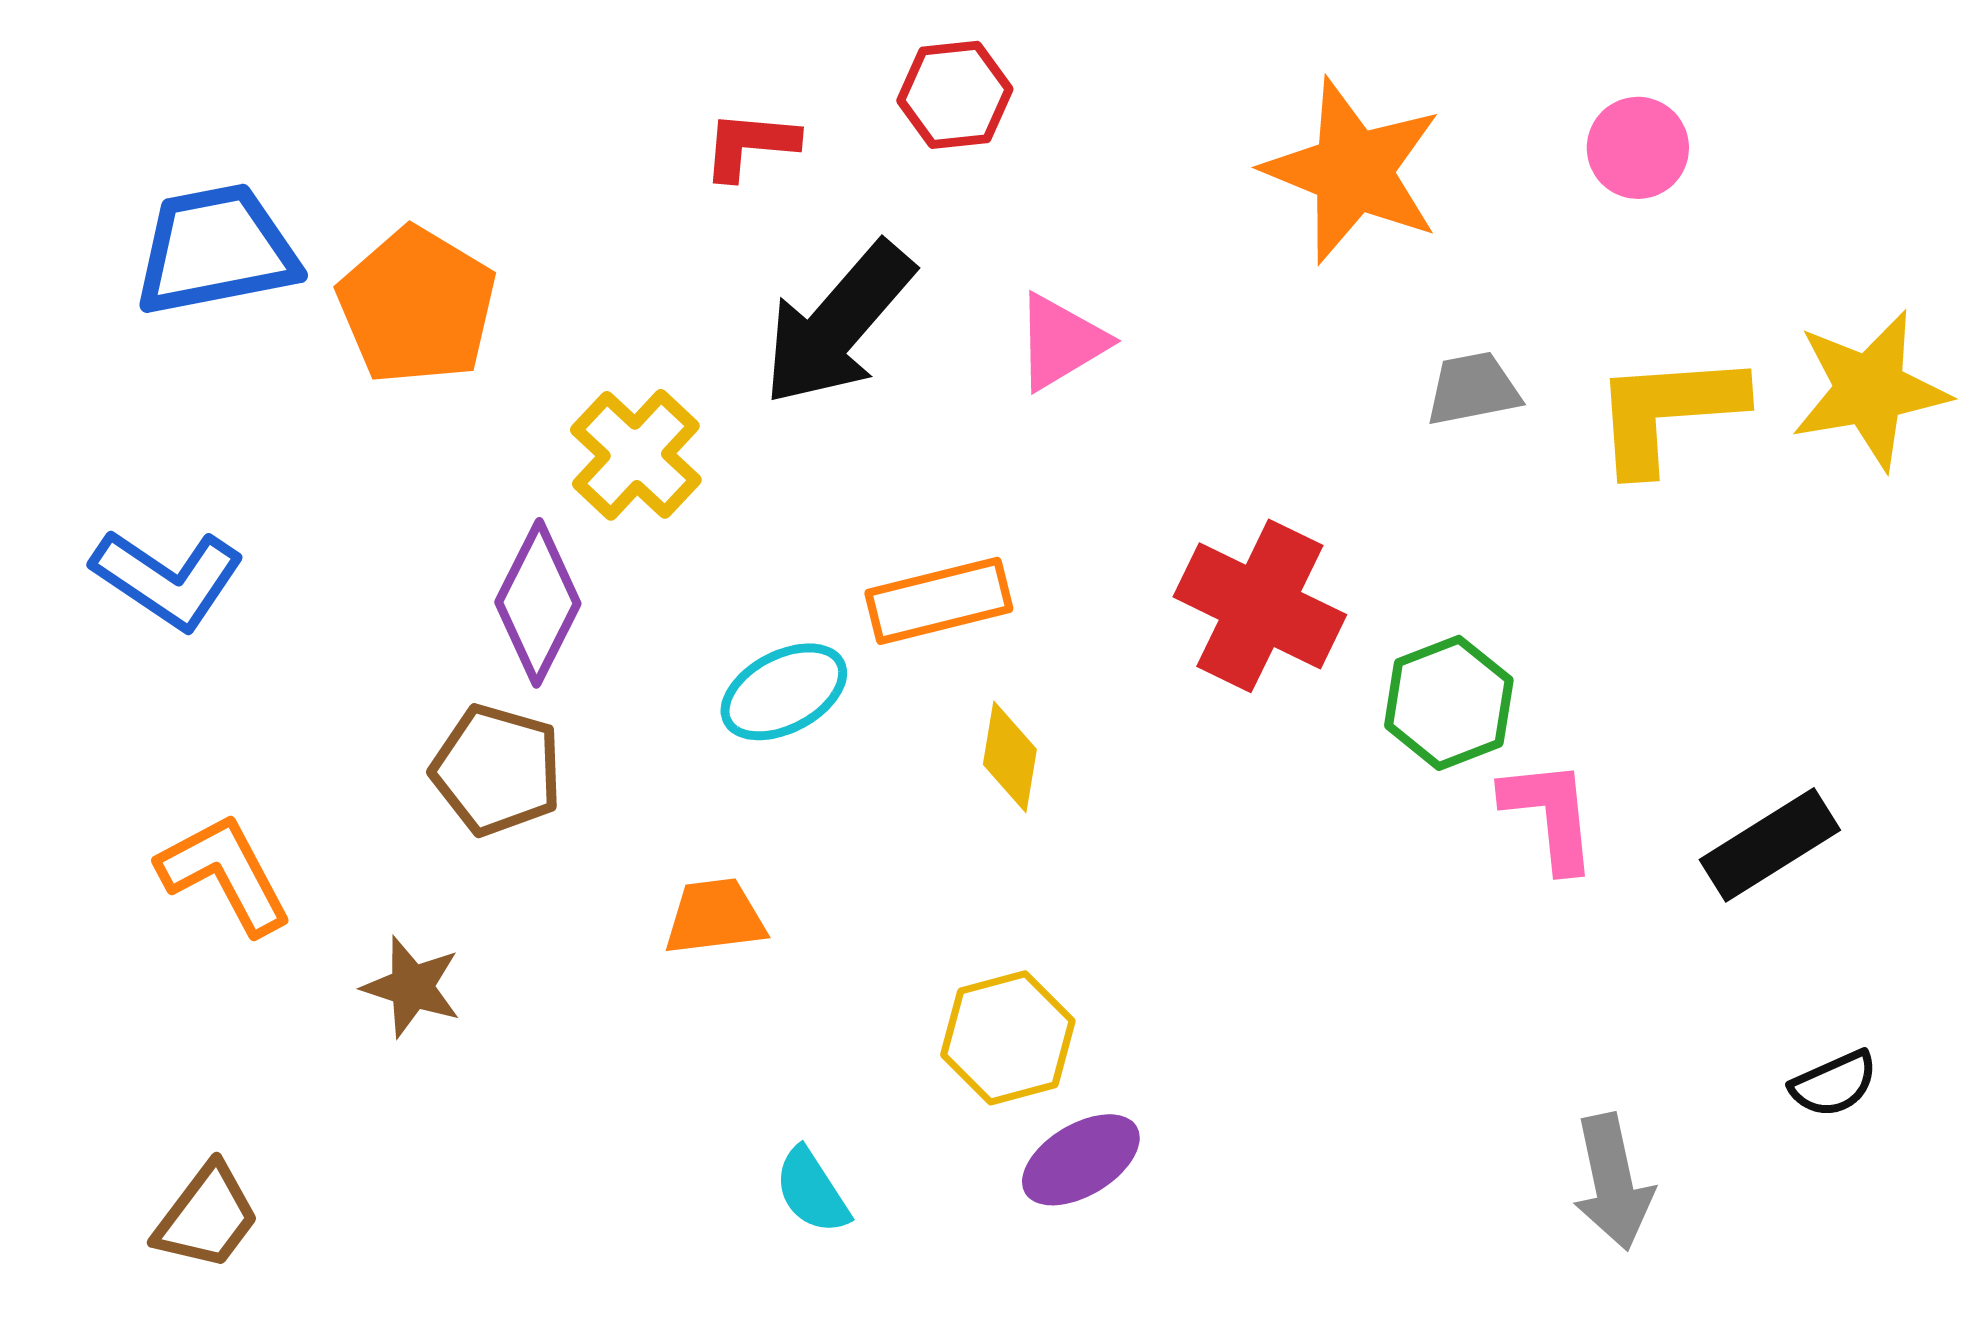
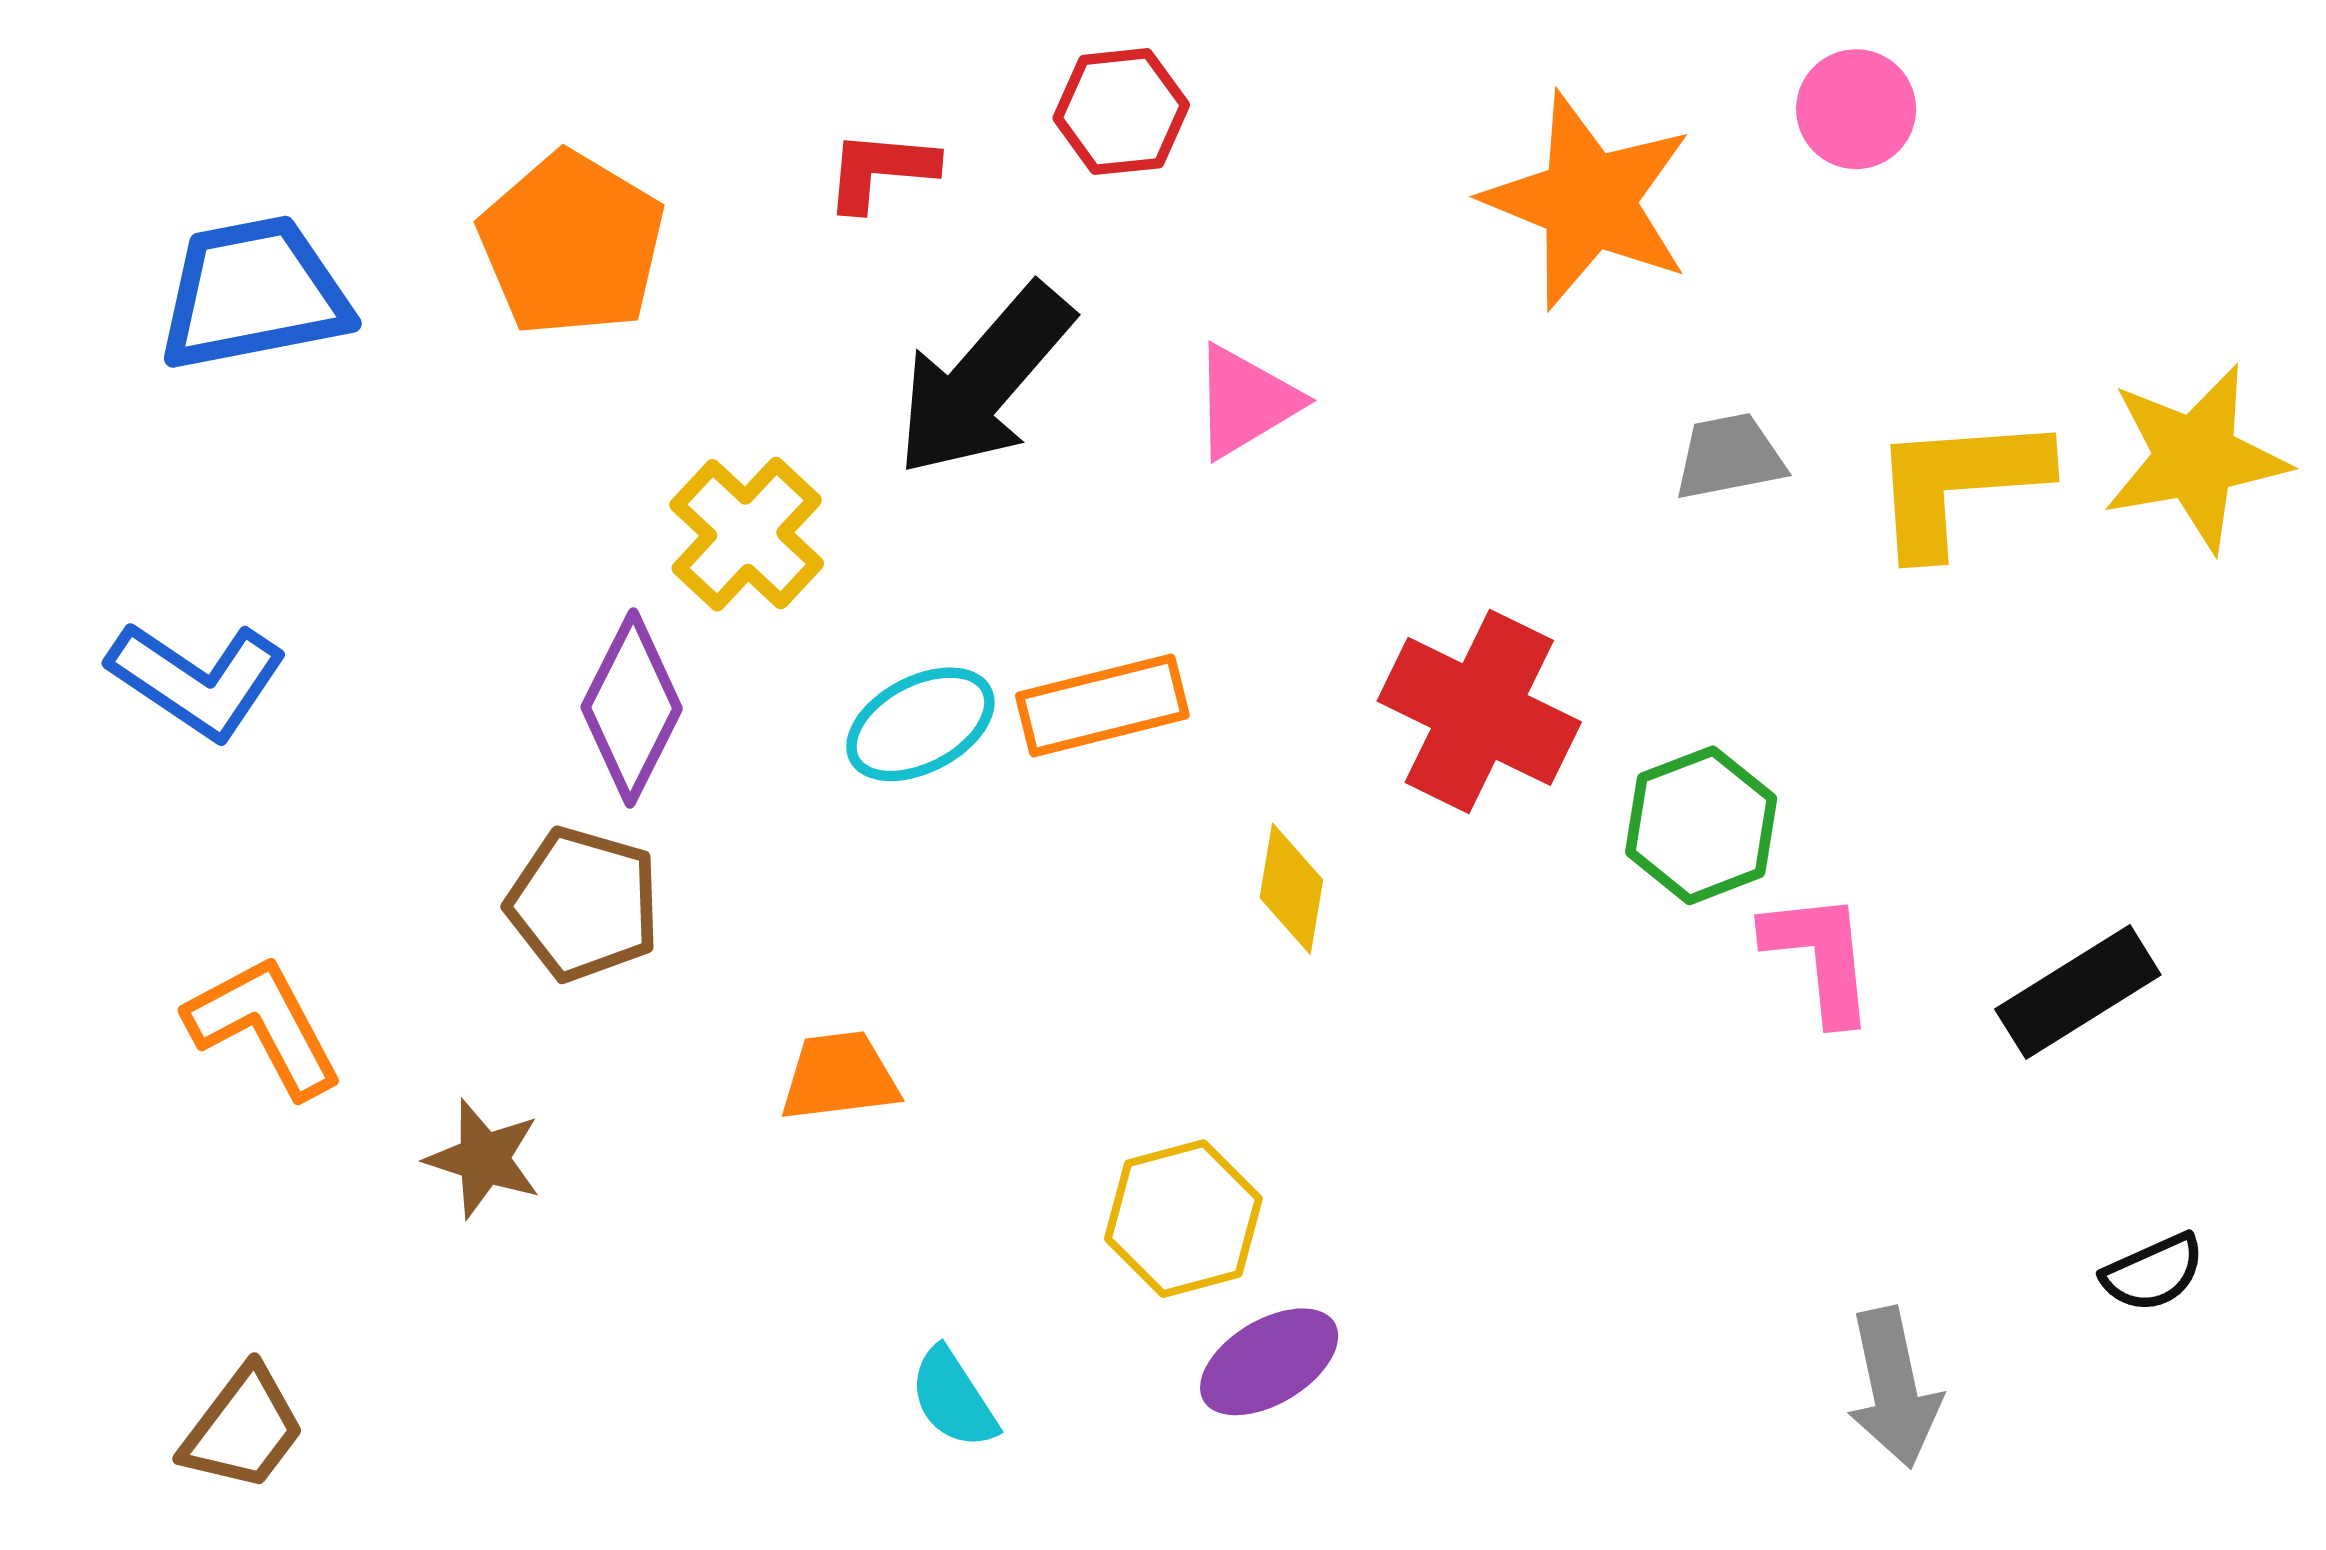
pink circle: (1638, 148) -> (1856, 109), moved
orange pentagon: (417, 306) -> (572, 244), moved
cyan ellipse: (784, 692) -> (920, 724), moved
yellow diamond: (1010, 757) -> (1291, 889), moved

